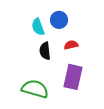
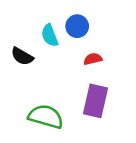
black semicircle: (45, 51) -> (22, 56), moved, turned -54

